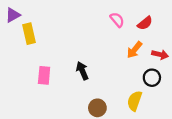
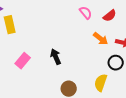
orange arrow: (135, 50) -> (101, 39), turned -91
pink rectangle: (44, 75) -> (23, 61), turned 35

